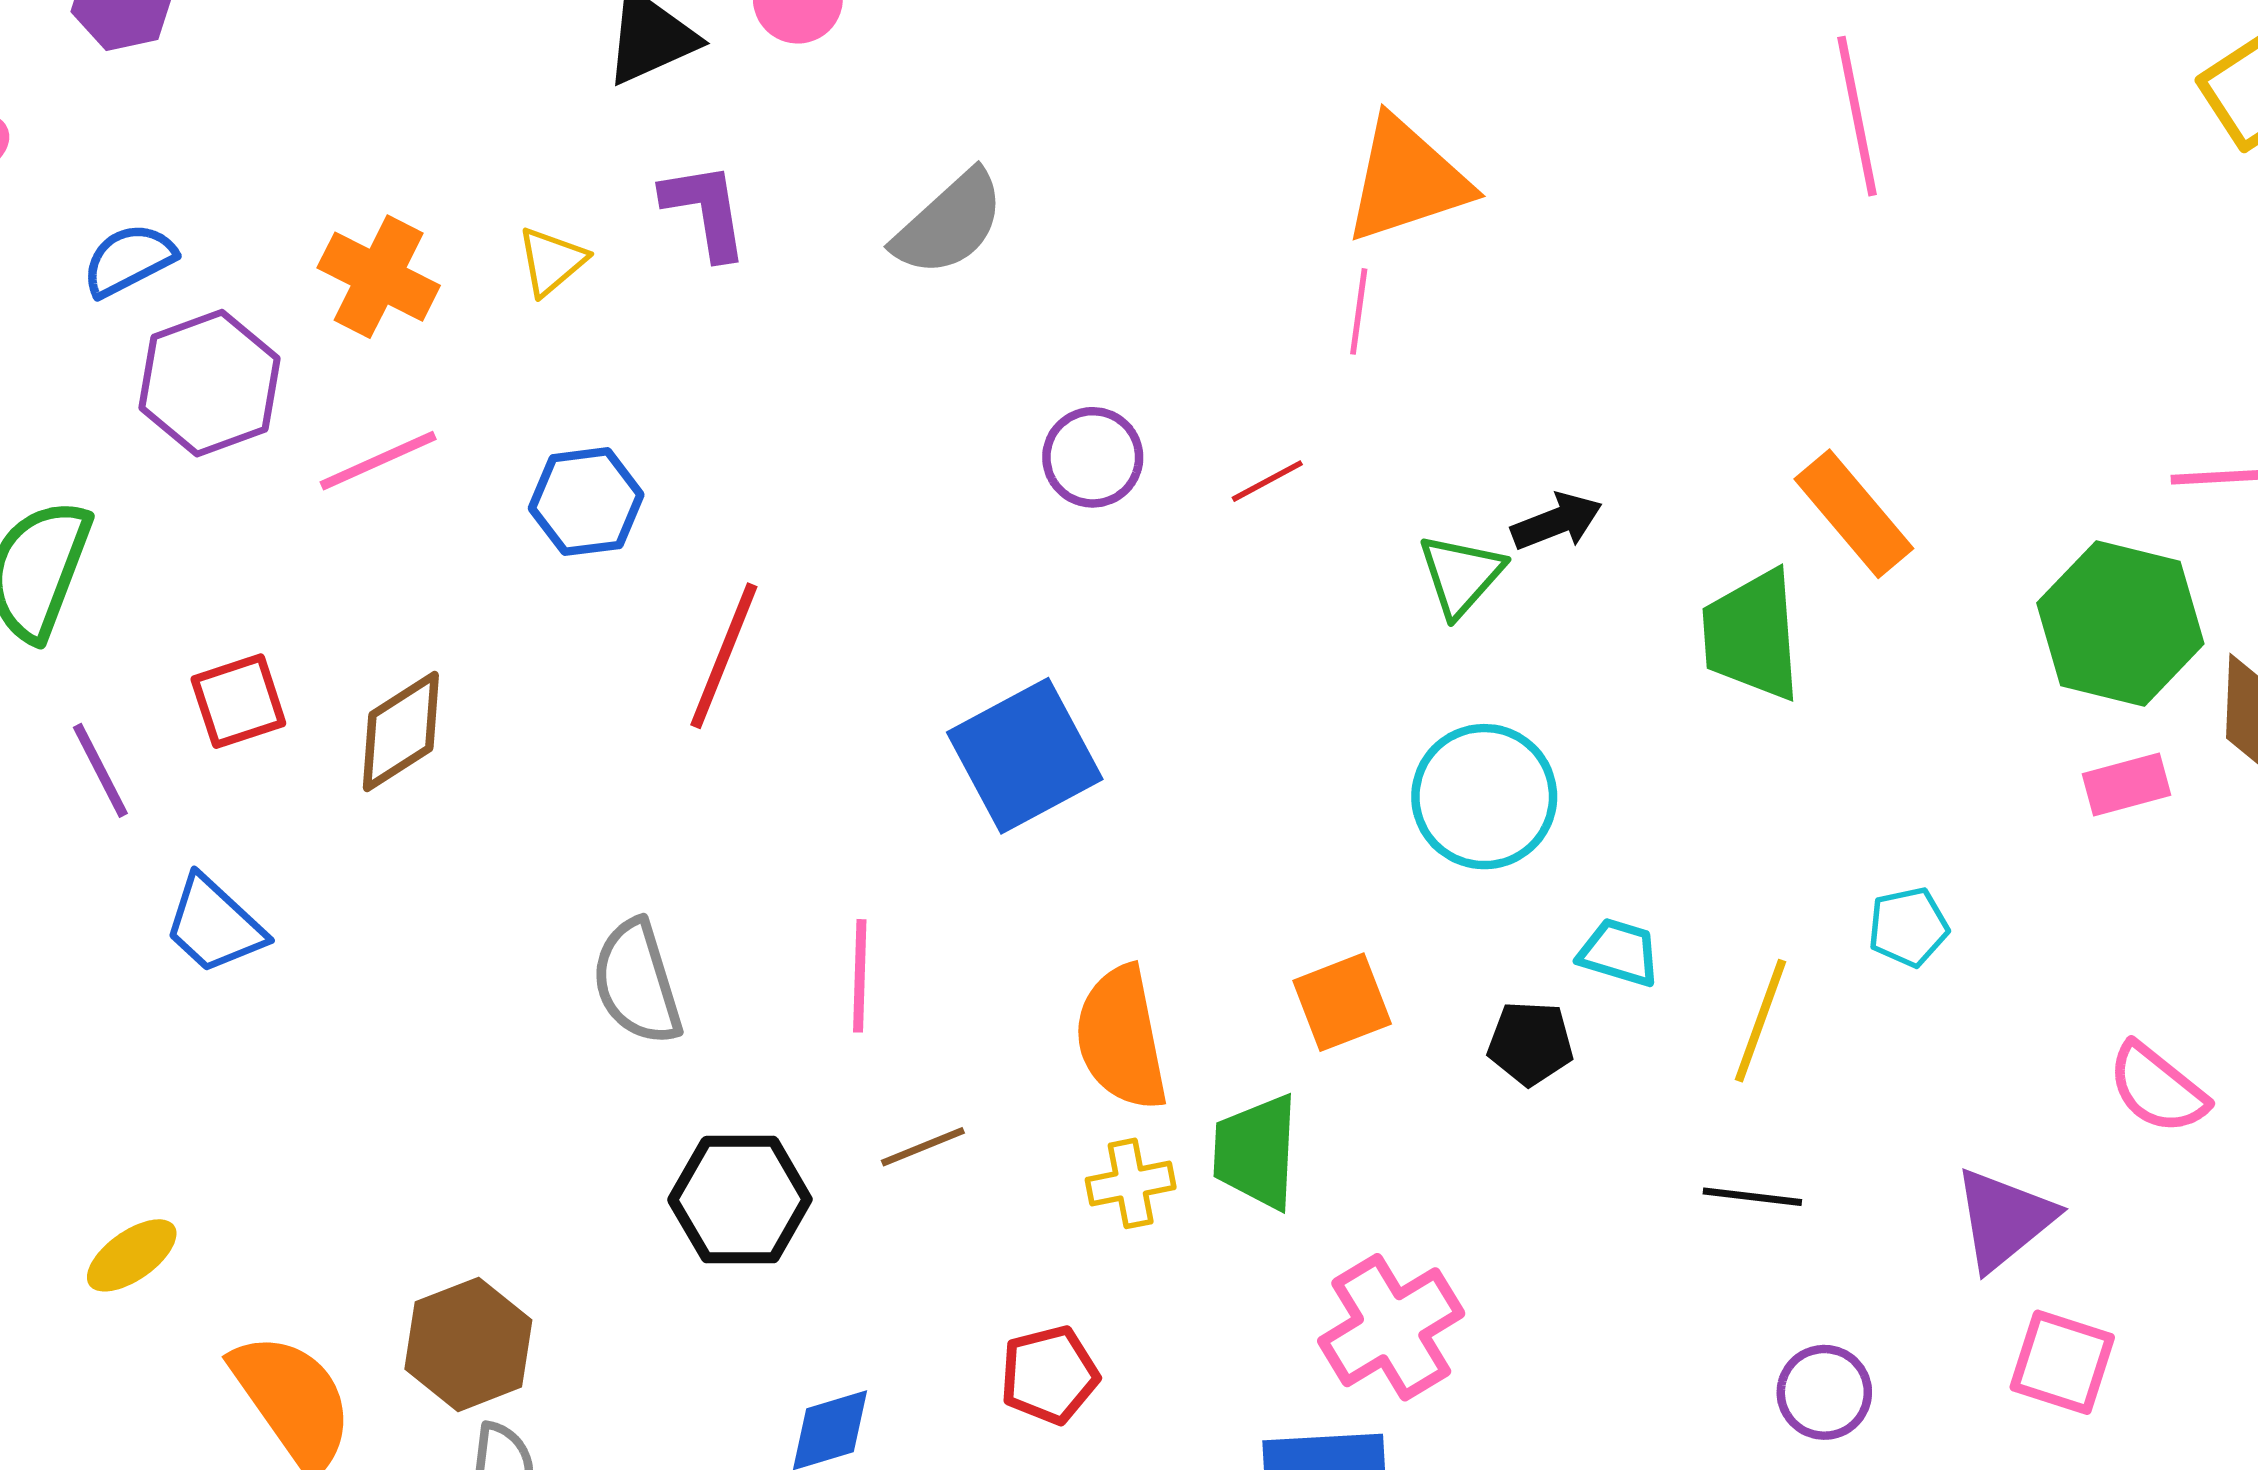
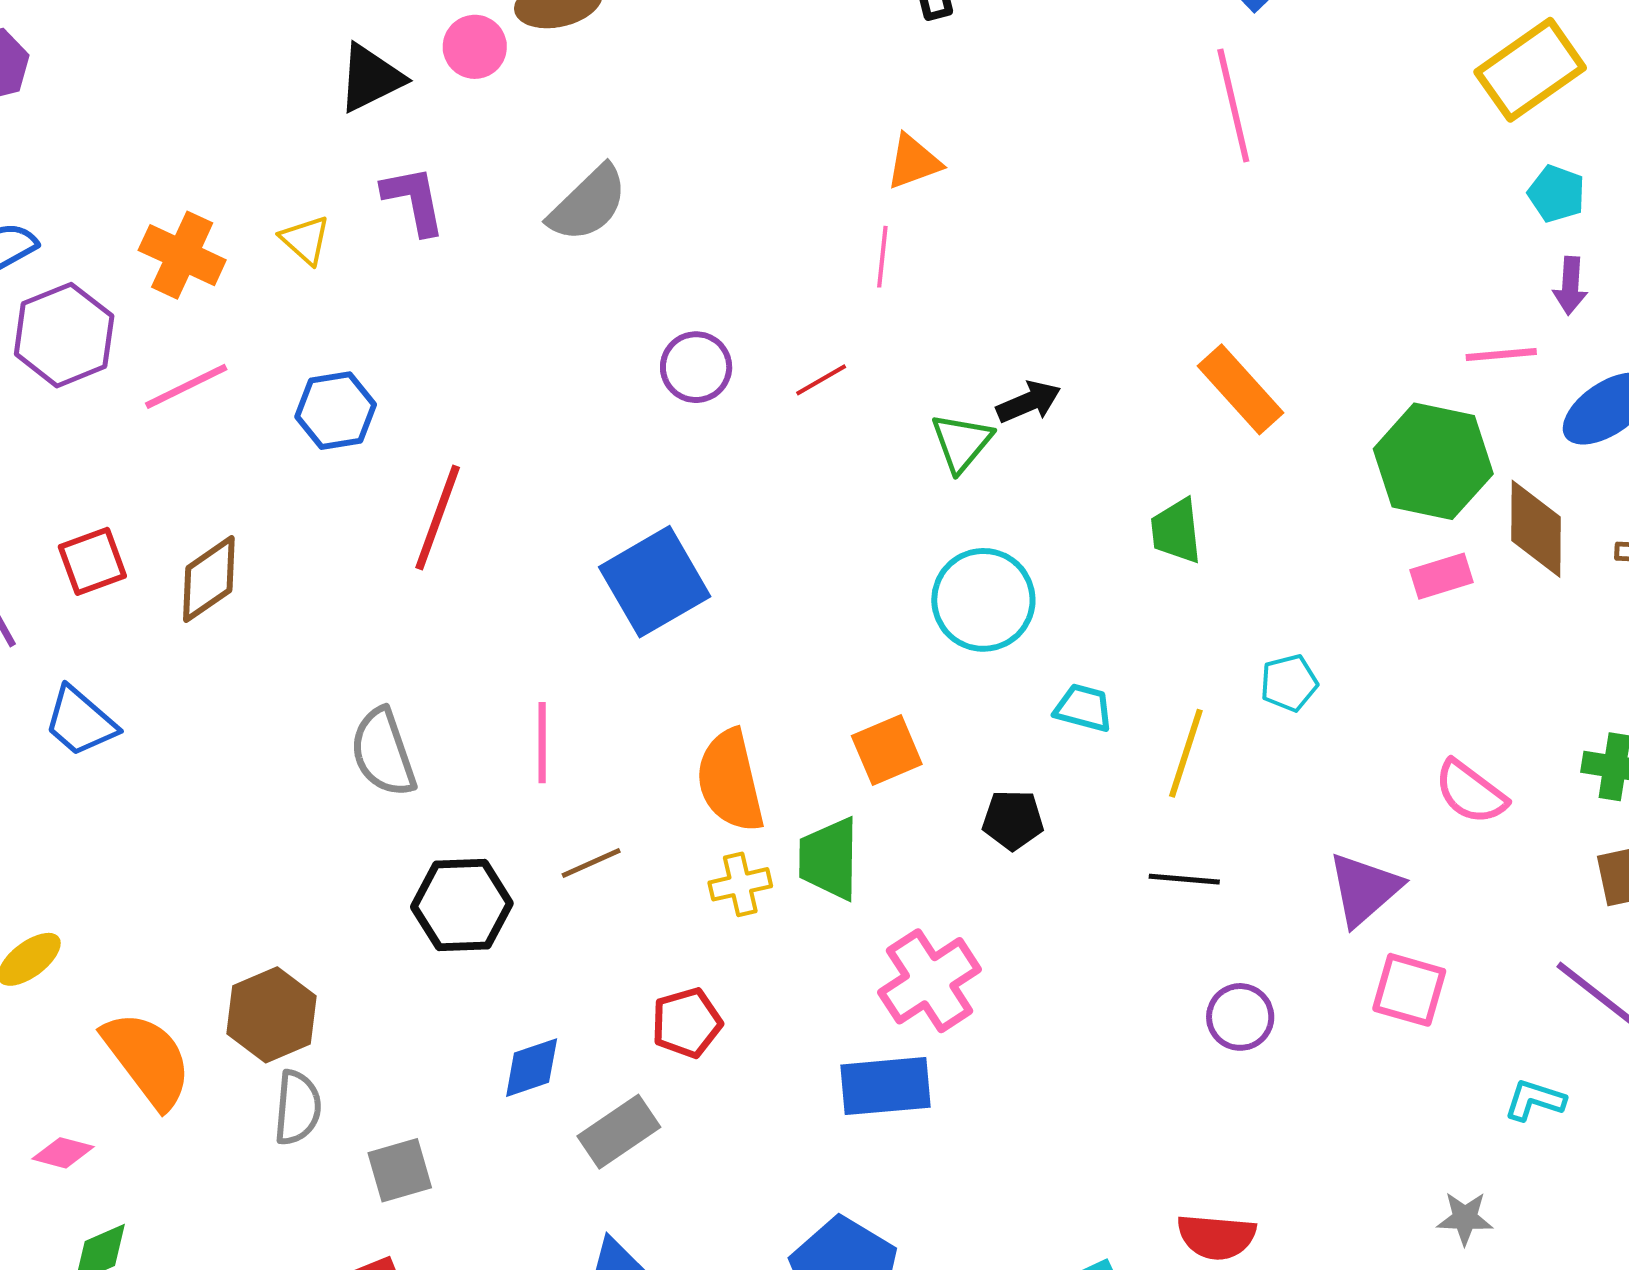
orange triangle: (1407, 180) -> (913, 162), size x0.6
yellow triangle: (552, 261) -> (305, 240), turned -36
green trapezoid: (1752, 635) -> (1176, 531), moved, size x0.7
black pentagon: (1530, 1043) -> (1013, 820), moved

